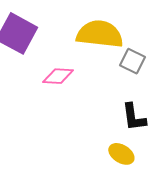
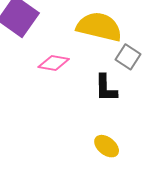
black L-shape: (134, 117) -> (106, 88), moved

